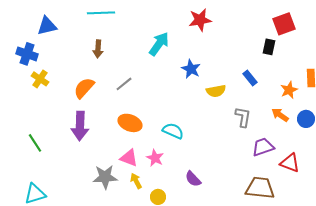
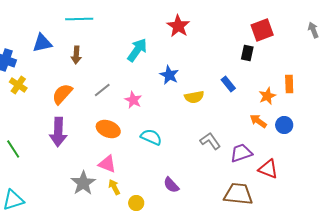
red star: (200, 20) -> (178, 26), turned -30
blue triangle: (47, 26) -> (42, 43), moved
gray L-shape: (243, 117) -> (210, 141), moved, turned -45
pink star: (155, 158) -> (133, 100), moved
gray star: (105, 177) -> (83, 183), turned -30

